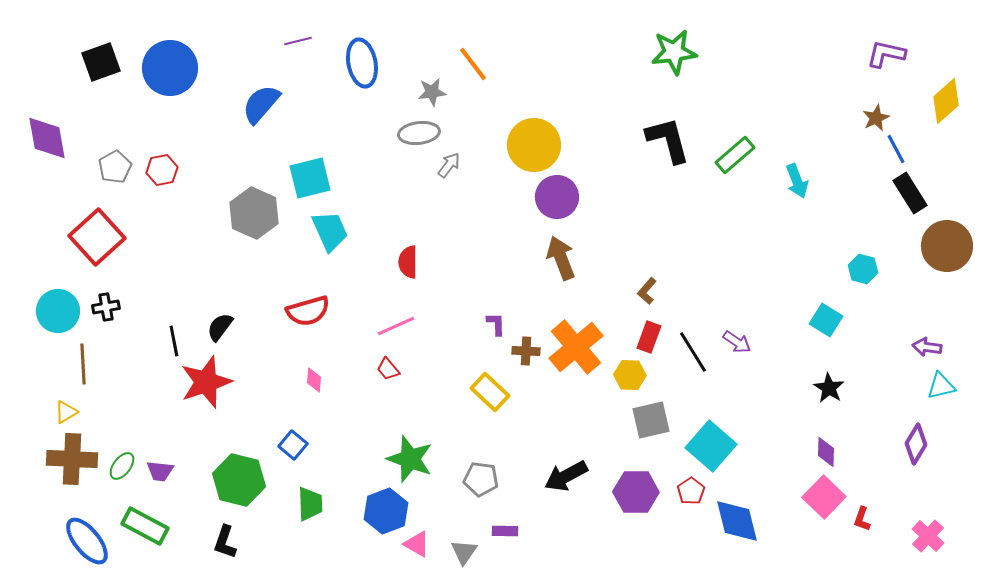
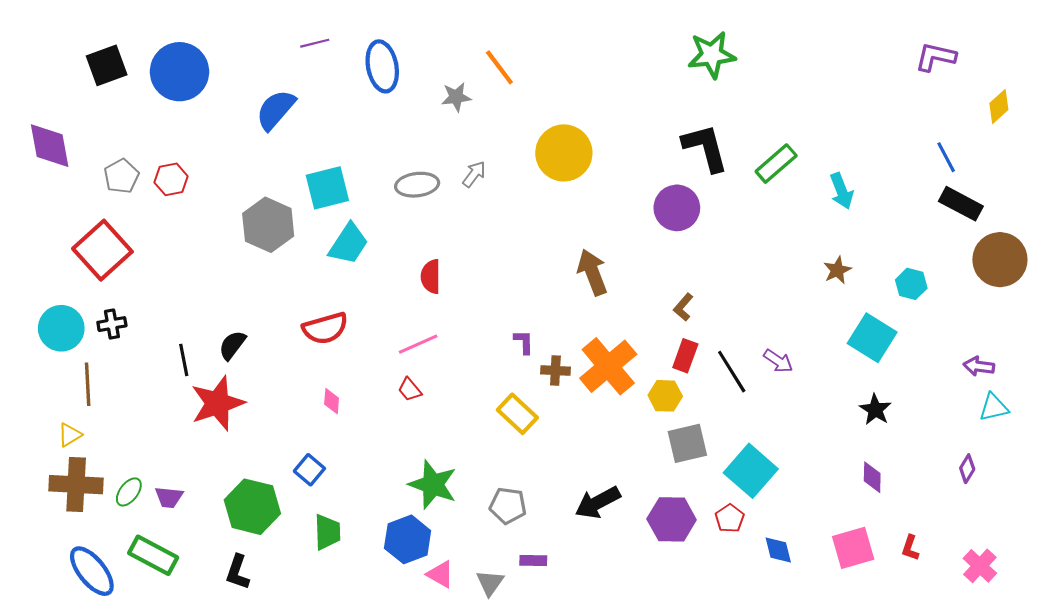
yellow diamond: (946, 101) -> (999, 107), size x0.7
brown star: (876, 118) -> (837, 270), moved
gray ellipse: (419, 133) -> (417, 185), moved
black rectangle: (910, 193) -> (961, 204), turned -30
purple circle: (557, 197) -> (677, 208), moved
cyan trapezoid: (330, 231) -> (348, 244), turned 57
cyan square: (826, 320) -> (872, 338), size x1.4
purple diamond: (916, 444) -> (967, 469), size x0.7
pink square: (824, 497) -> (853, 548), moved, turned 30
blue diamond: (737, 521) -> (778, 550), size x0.6

